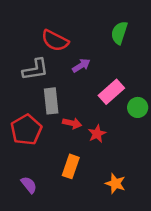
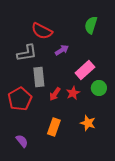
green circle: (138, 107) -> (99, 88), moved
red arrow: (72, 123) -> (55, 94), turned 112
red star: (97, 134) -> (73, 93), moved
orange star: (115, 183) -> (88, 123), moved

